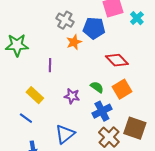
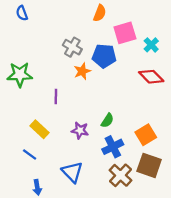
red diamond: (117, 60) -> (151, 77), moved
green semicircle: (97, 87) -> (107, 121), turned 88
orange square: (122, 89) -> (146, 135), moved
blue triangle: (65, 134) -> (72, 172), turned -35

